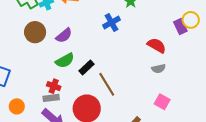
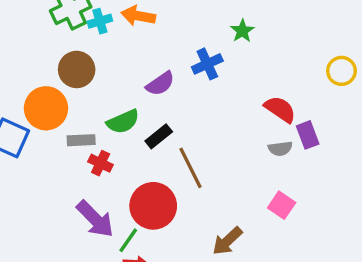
purple rectangle: (180, 27) -> (308, 135), moved
purple semicircle: (64, 35) -> (160, 84), moved
gray rectangle: (51, 98) -> (81, 140), moved
orange circle: (17, 106) -> (46, 108), moved, size x1.6

